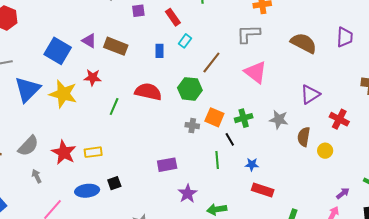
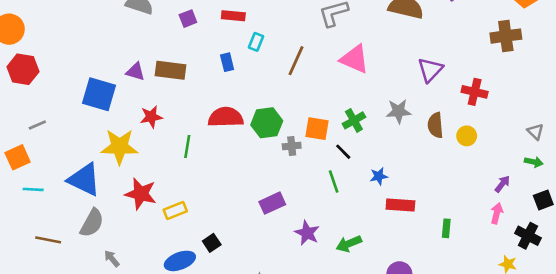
red rectangle: (173, 17) -> (233, 16), turned -36
blue triangle: (28, 89) -> (84, 180), moved, turned -36
green hexagon: (190, 89) -> (267, 123), moved
red star: (64, 152) -> (141, 194), moved

